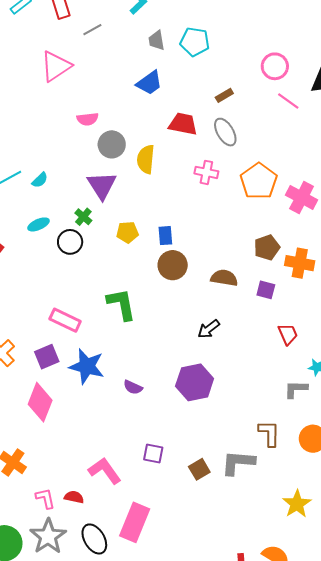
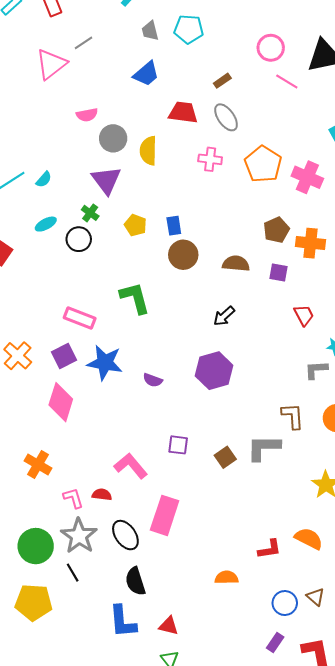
gray line: (92, 30) -> (83, 43), moved
yellow pentagon: (127, 232) -> (135, 225), turned 30

